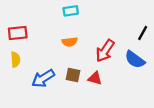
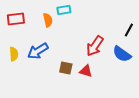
red rectangle: (18, 33) -> (16, 19), moved
orange semicircle: (70, 42) -> (48, 20), moved, turned -96
blue arrow: (43, 78) -> (38, 51), moved

